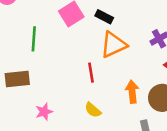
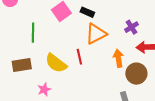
orange arrow: (132, 92) -> (118, 58), moved
yellow semicircle: (93, 110) -> (56, 63), moved, size x1.6

